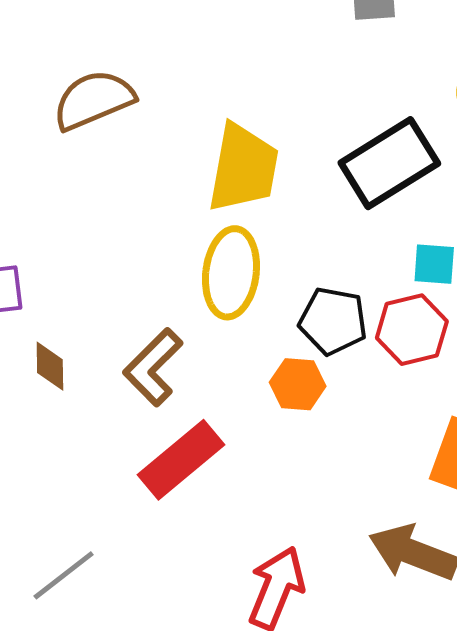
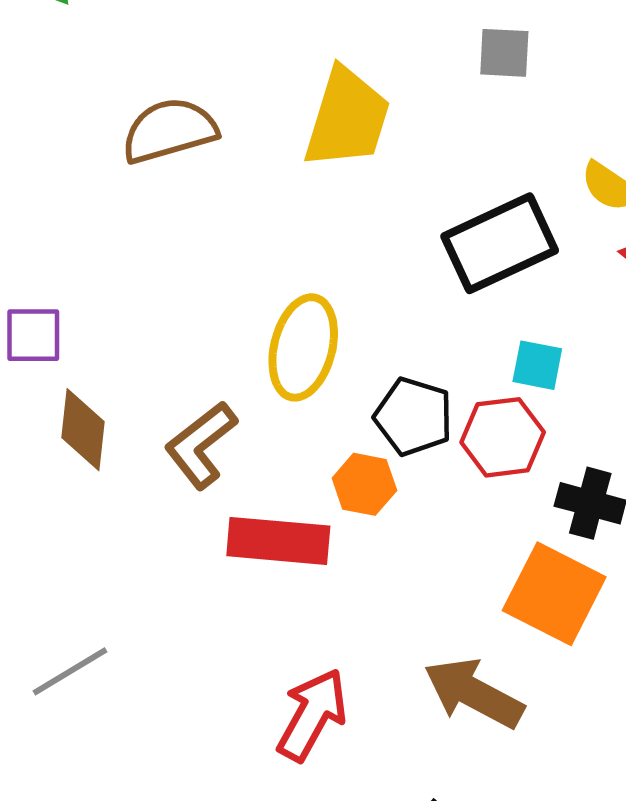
yellow trapezoid: (243, 168) -> (347, 118), moved
brown diamond: (50, 366) -> (83, 430), size x1.4
red rectangle: (181, 460) -> (278, 541), moved, turned 38

